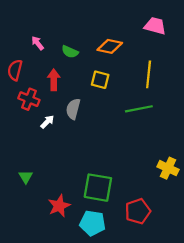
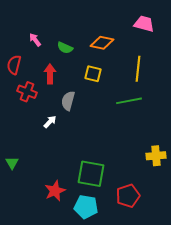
white arrow: (47, 122) -> (50, 122), moved
yellow cross: (168, 168) -> (156, 156), turned -30
green triangle: (26, 177) -> (12, 163), moved

